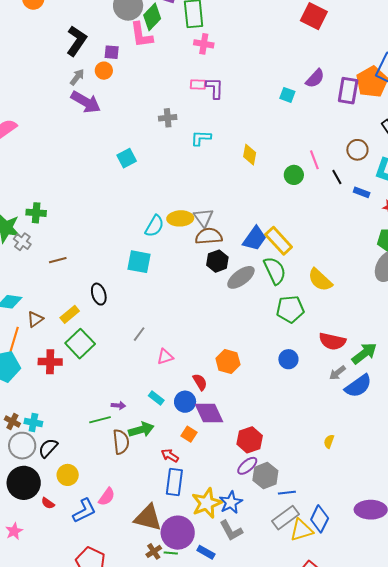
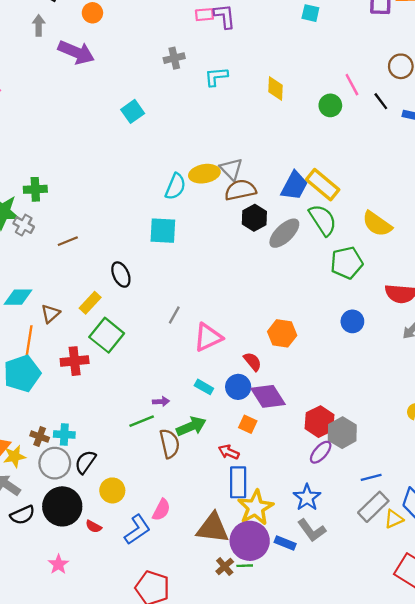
gray arrow: (77, 77) -> (39, 25), moved, turned -30
pink triangle: (165, 357) -> (208, 337), size x1.5
gray hexagon: (265, 476) -> (342, 433), moved
yellow star: (207, 503) -> (256, 508), moved
yellow triangle: (301, 530) -> (394, 519), size x0.7
blue rectangle: (206, 552) -> (285, 543), moved

